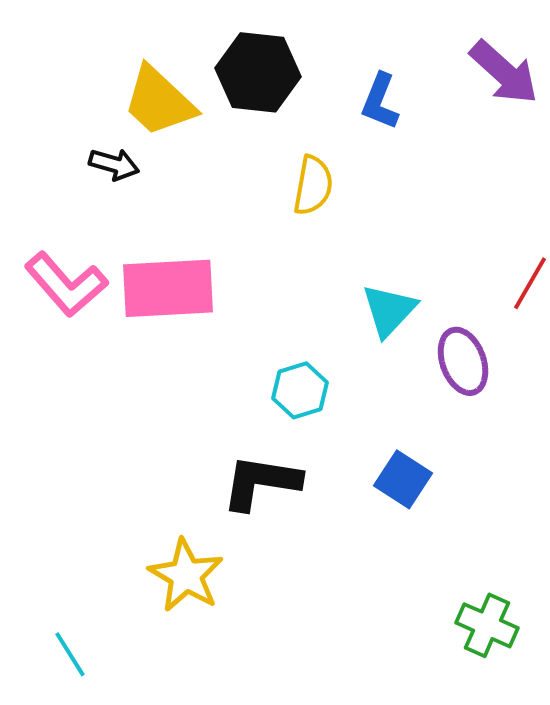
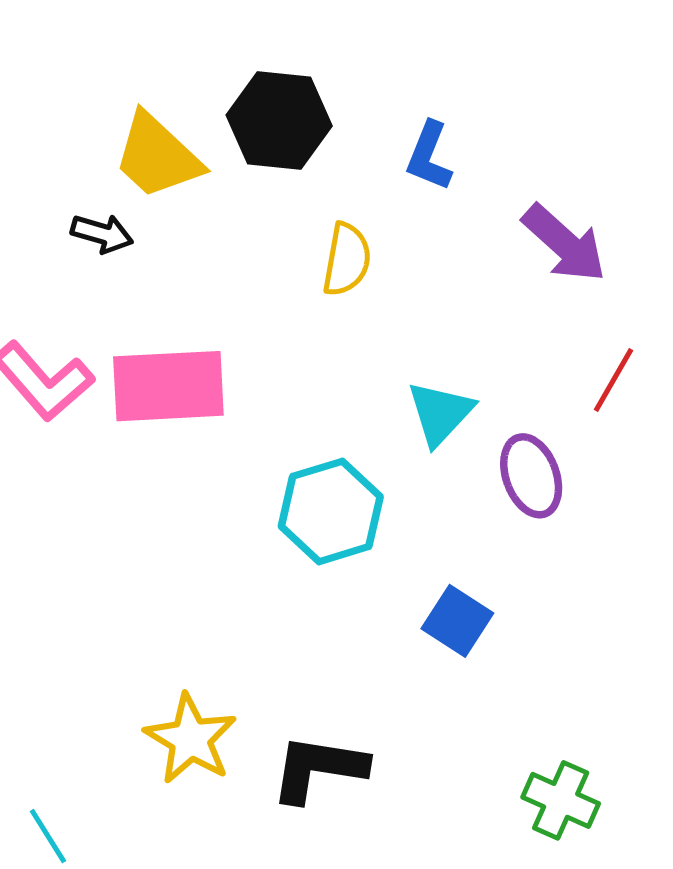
purple arrow: (504, 72) -> (564, 243), moved
cyan hexagon: (300, 390) -> (331, 511), size x1.5
black L-shape: (261, 482) -> (318, 768), moved

